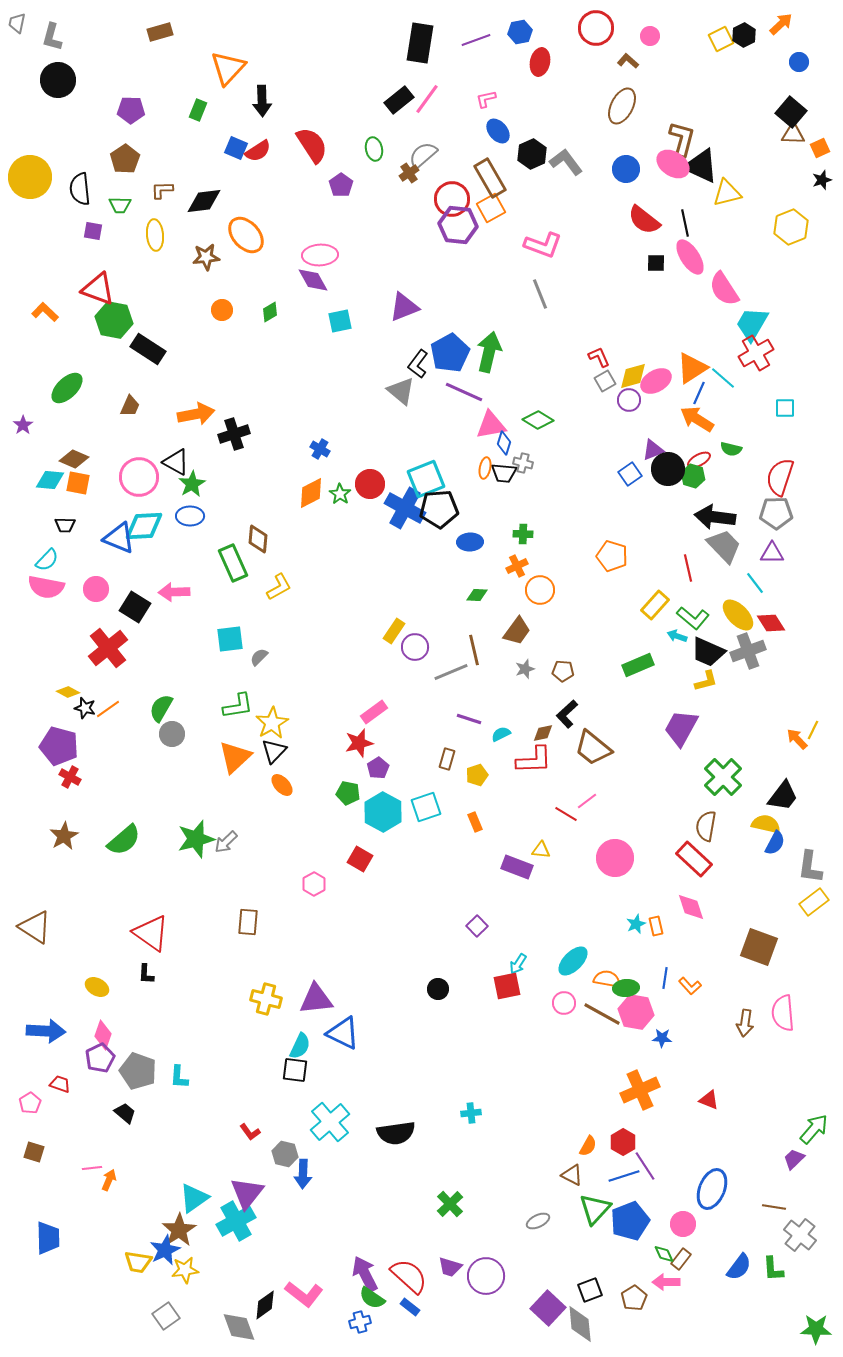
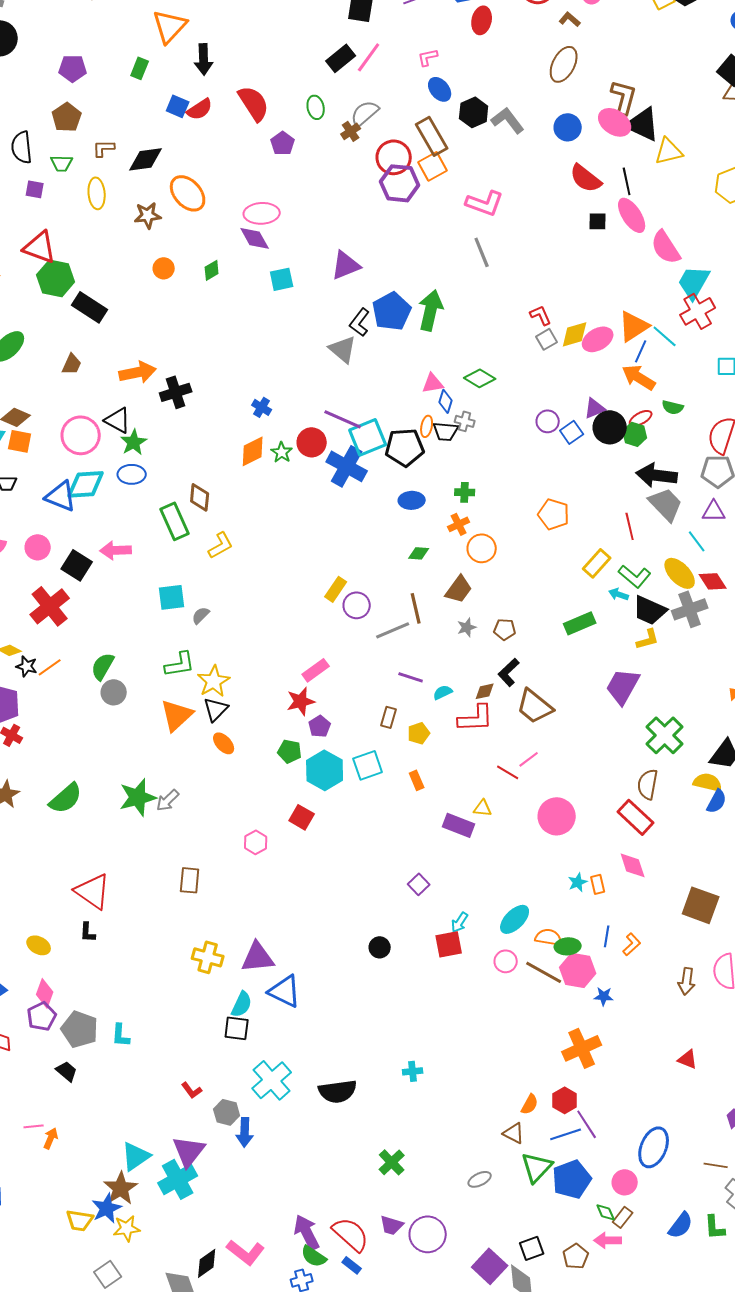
purple line: (464, 392) -> (343, 419), moved
purple circle: (629, 400) -> (548, 421), moved
pink triangle: (491, 425) -> (433, 383), size x0.7
black pentagon: (439, 509) -> (405, 447), moved
orange L-shape: (690, 986) -> (632, 944), turned -90
red triangle: (709, 1100) -> (688, 1059), moved

